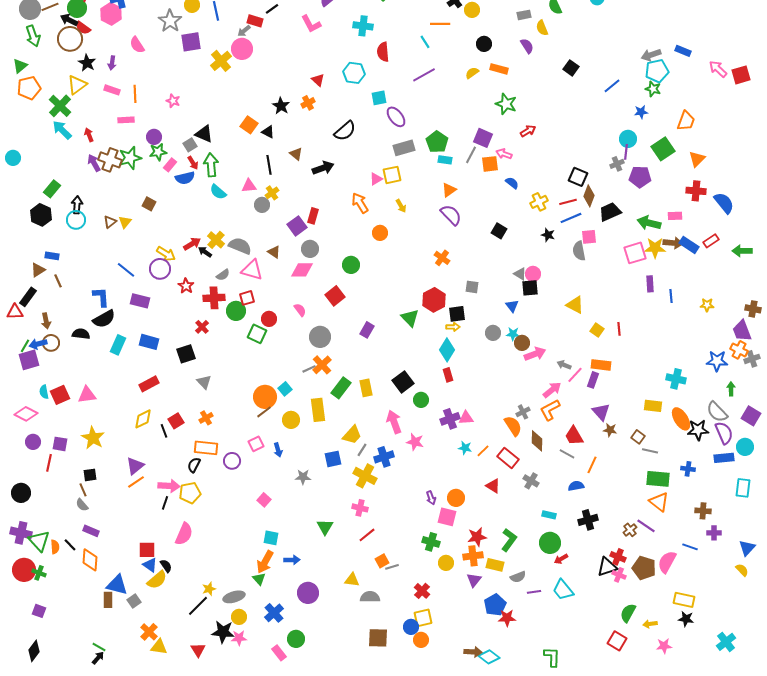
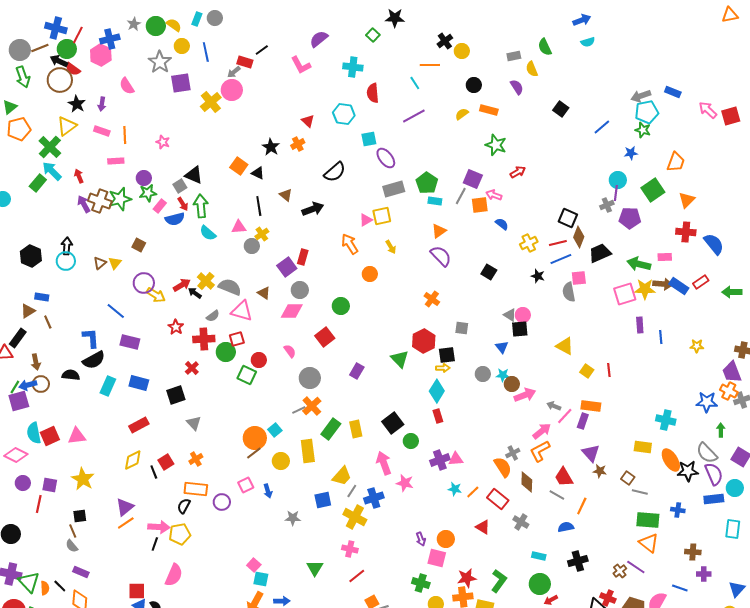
green rectangle: (52, 189) -> (38, 183), moved
purple circle: (160, 269) -> (144, 283), moved
cyan semicircle: (44, 392) -> (34, 433), size x1.5
pink square: (264, 500) -> (254, 565), moved

